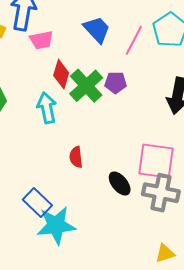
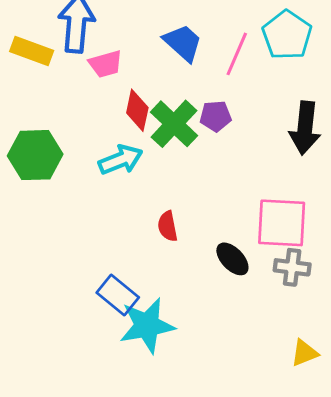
cyan arrow: (47, 108) -> (121, 160), turned 84
gray cross: (161, 193) -> (292, 267), size x0.7

